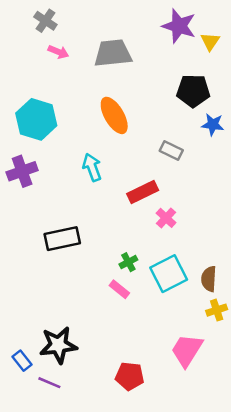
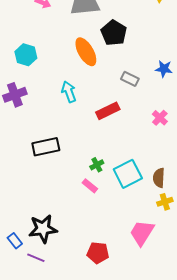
black pentagon: (193, 91) -> (114, 33), moved, turned 30
cyan hexagon: (36, 119) -> (26, 55), size x0.7
blue star: (213, 125) -> (164, 69), moved
pink cross: (166, 218) -> (160, 118), moved

